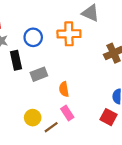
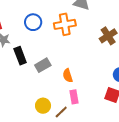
blue circle: (33, 37) -> (33, 22), moved
pink rectangle: (67, 113) -> (74, 97), turned 32

